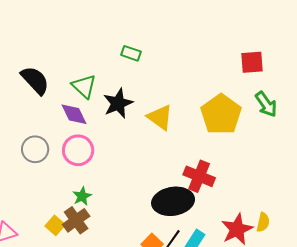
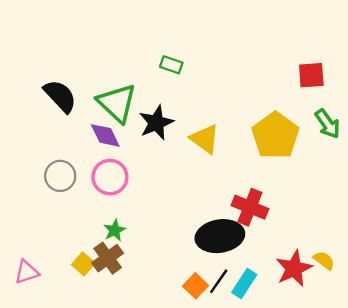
green triangle: (84, 86) -> (117, 103), size x1.4
yellow semicircle: (263, 222) -> (324, 260), turned -66

